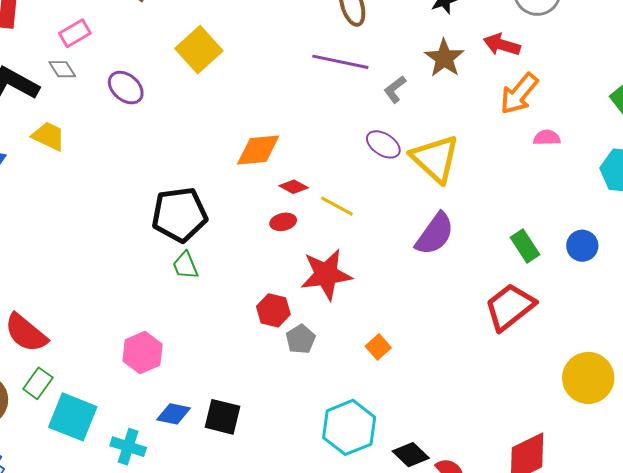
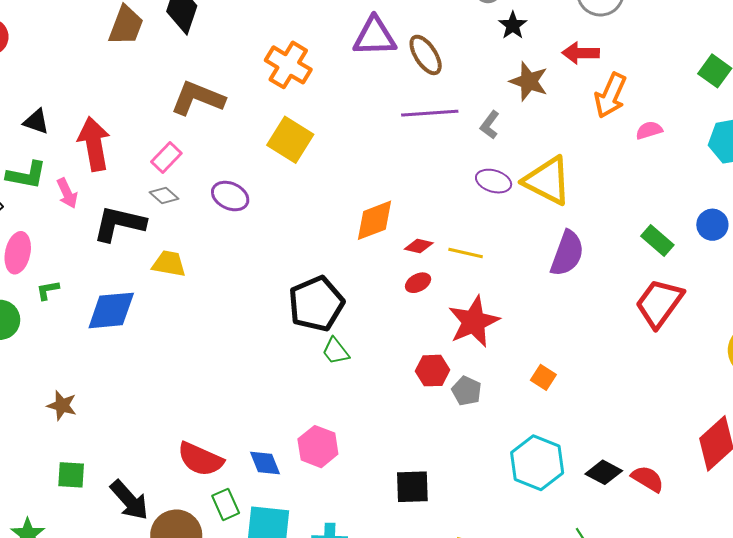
green rectangle: (38, 383) -> (226, 504), turned -44
blue diamond: (174, 414) -> (265, 463), moved, turned 72

